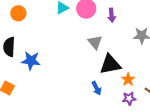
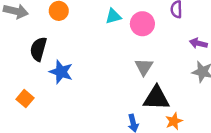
purple arrow: (112, 15) -> (198, 43), moved, turned 96

